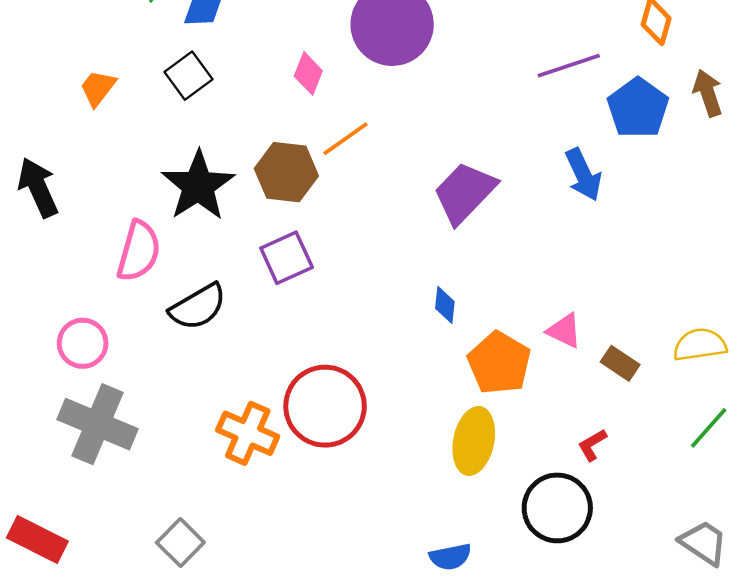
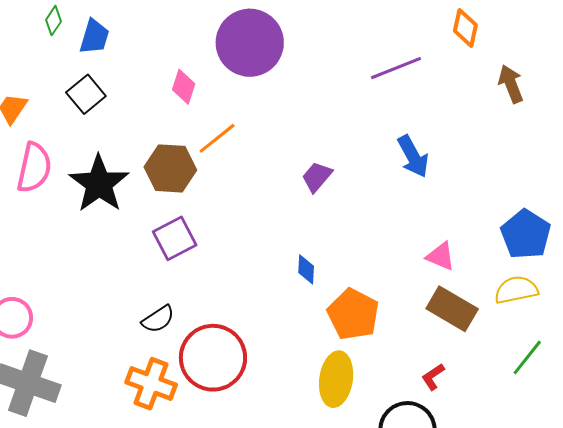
blue pentagon: (638, 108) -> (526, 234), moved
purple trapezoid: (465, 193) -> (317, 177), size x0.6
pink semicircle: (139, 251) -> (34, 168), moved
black semicircle: (198, 307) -> (158, 319), moved, size x0.7
pink triangle: (564, 331) -> (441, 256), moved
brown rectangle: (620, 363) -> (452, 309), size x1.6

